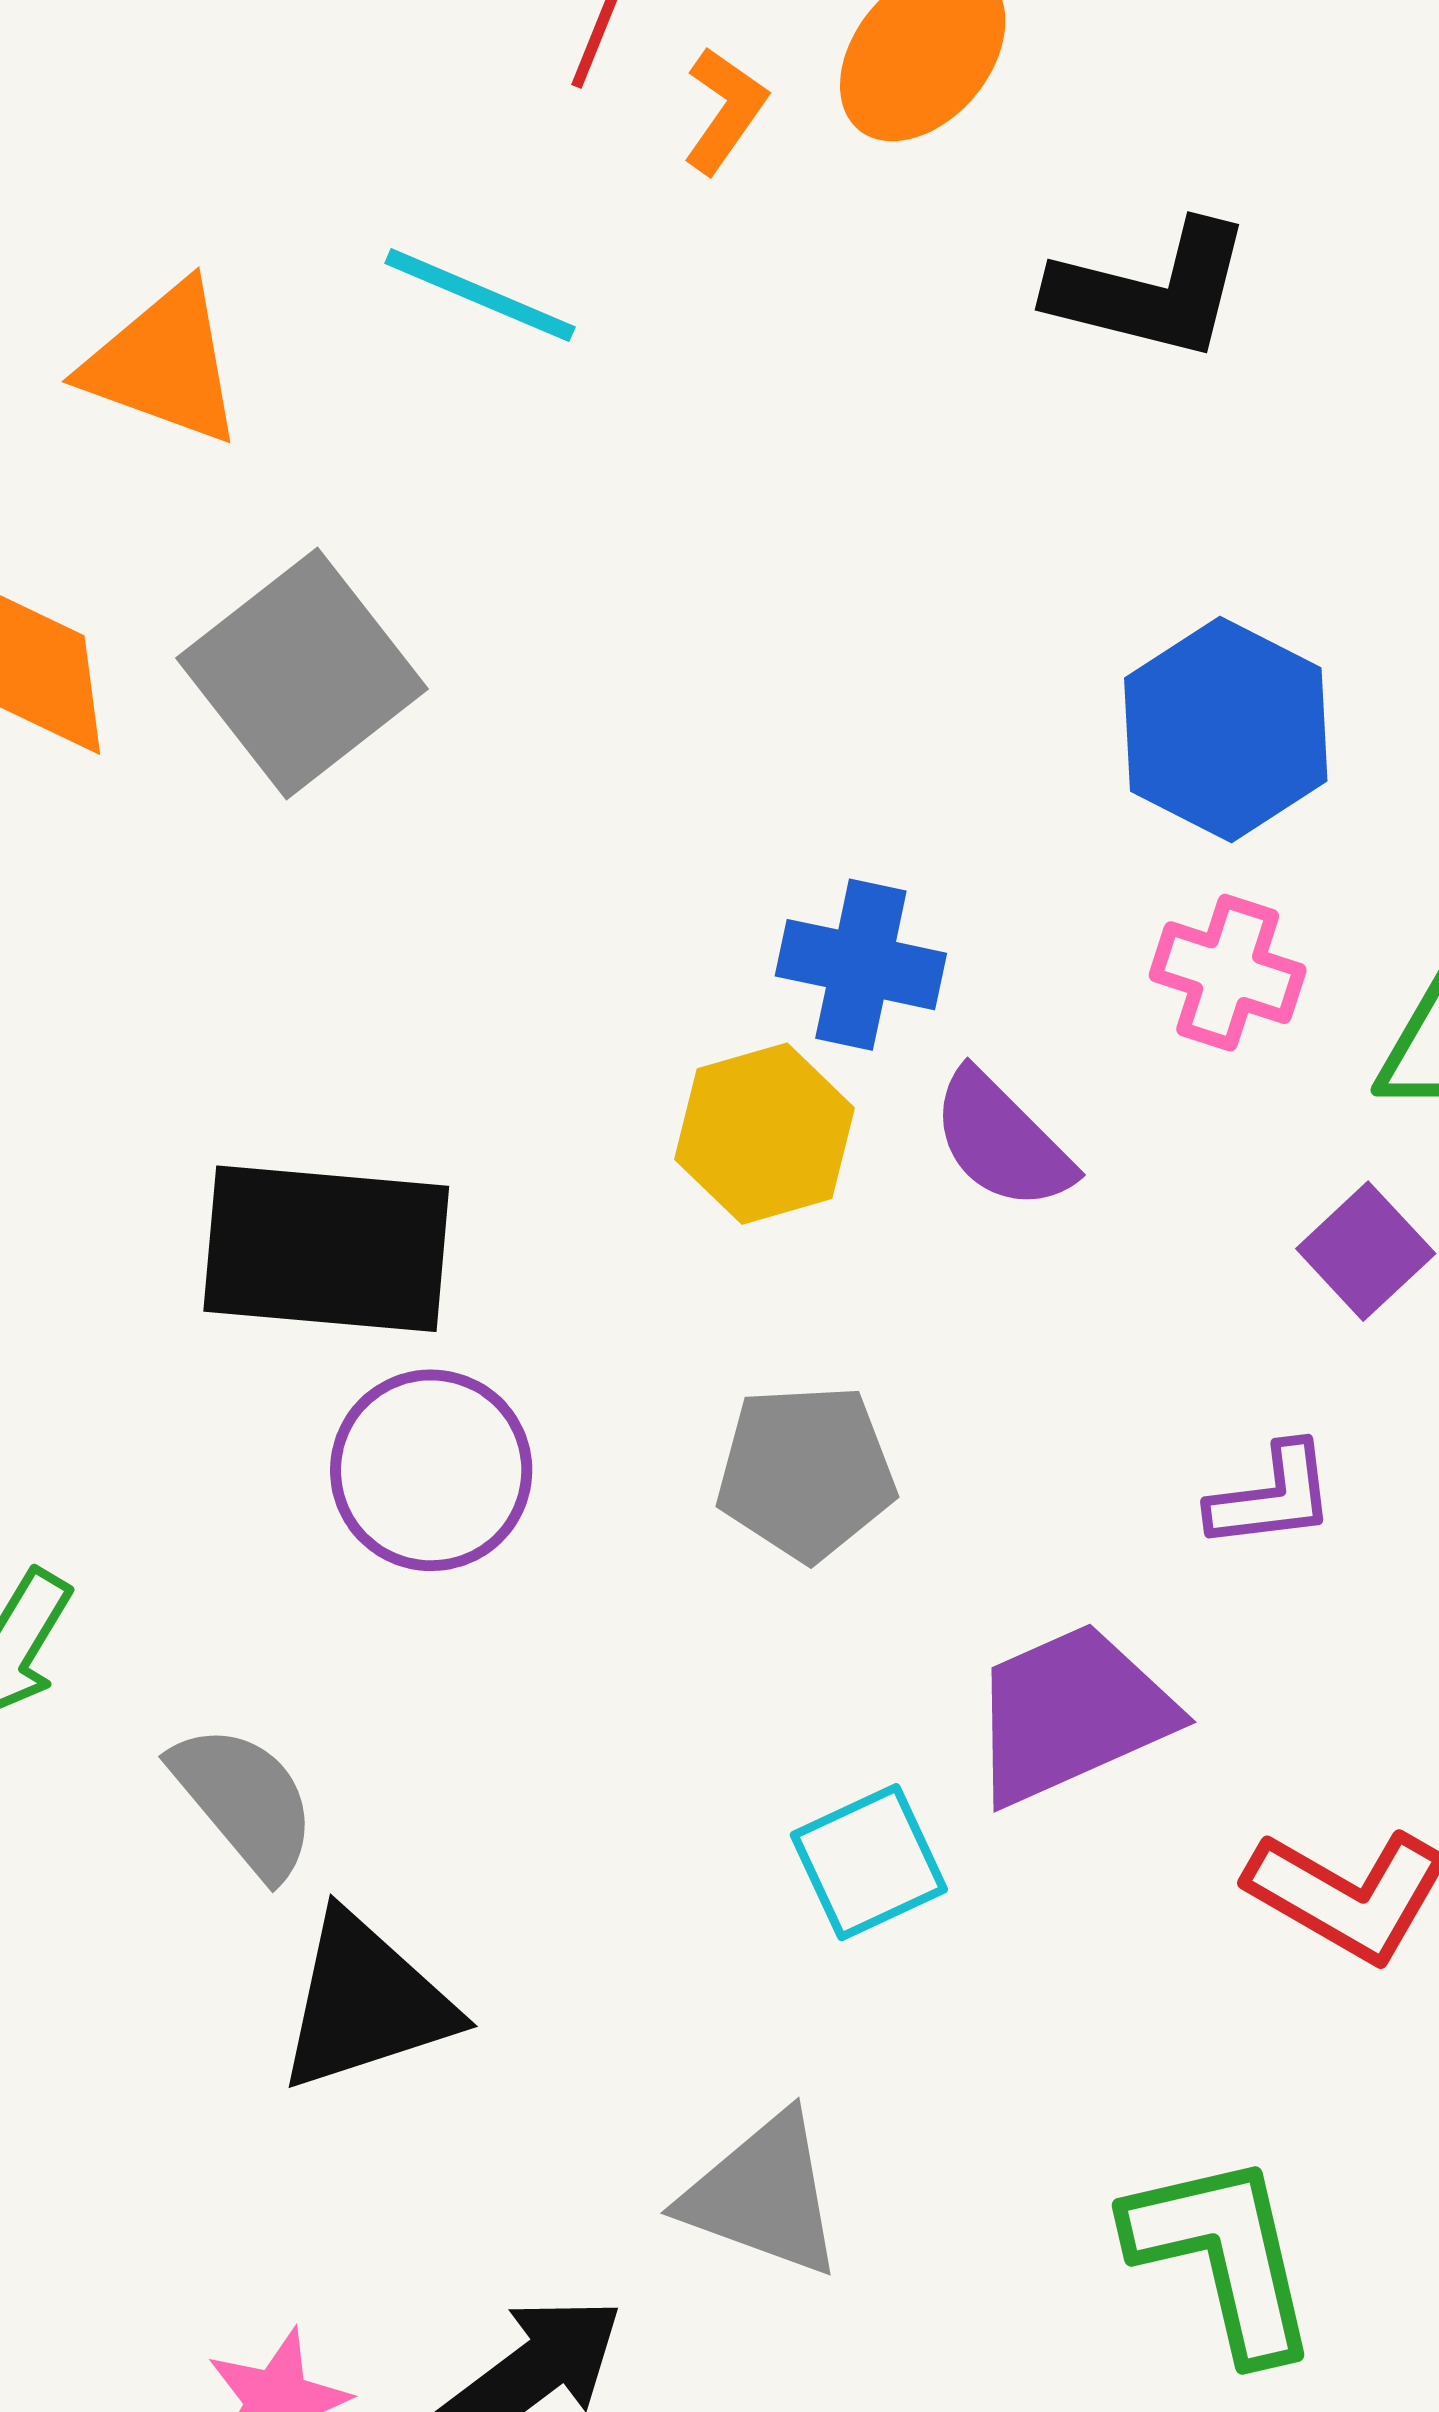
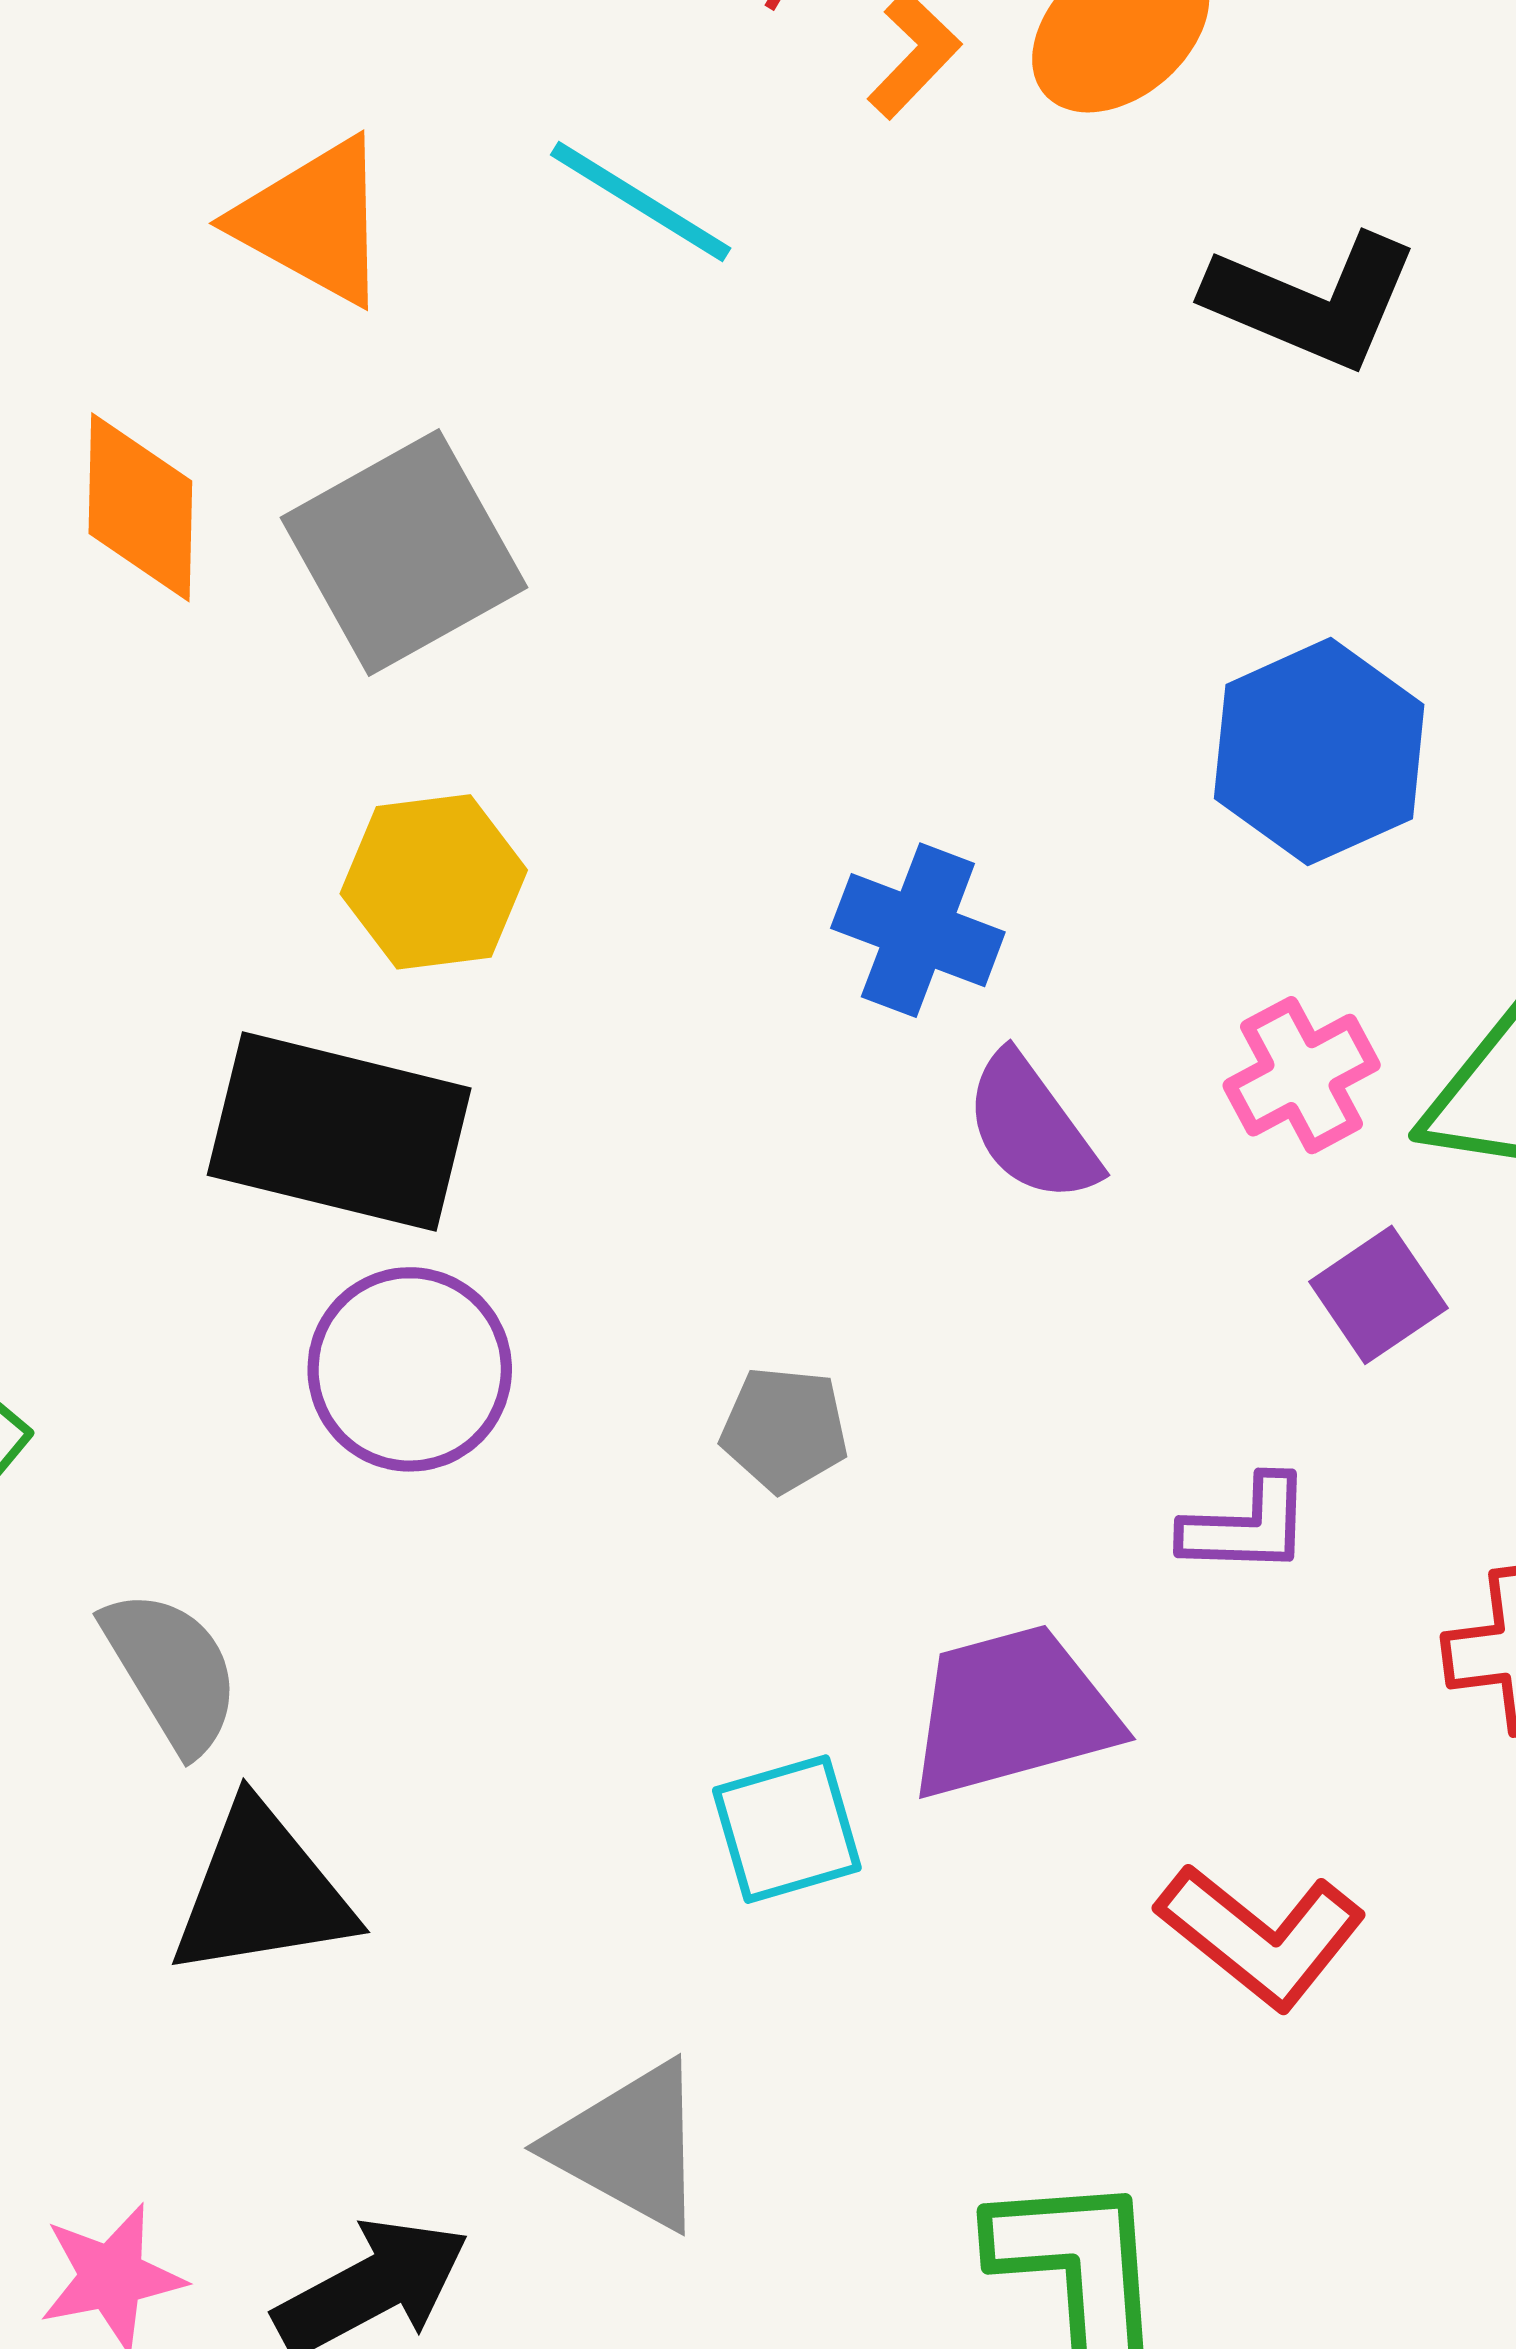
pink cross: (1228, 973) -> (1302, 1075), moved, turned 35
yellow hexagon: (765, 1134) -> (434, 882), moved
gray pentagon: (806, 1472) -> (784, 1429), size x0.7

